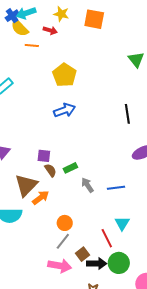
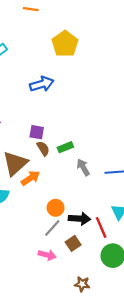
blue arrow: (65, 110) -> (42, 84), moved
black arrow: (97, 264) -> (79, 219), moved
pink arrow: (60, 266) -> (47, 255), size x0.7

